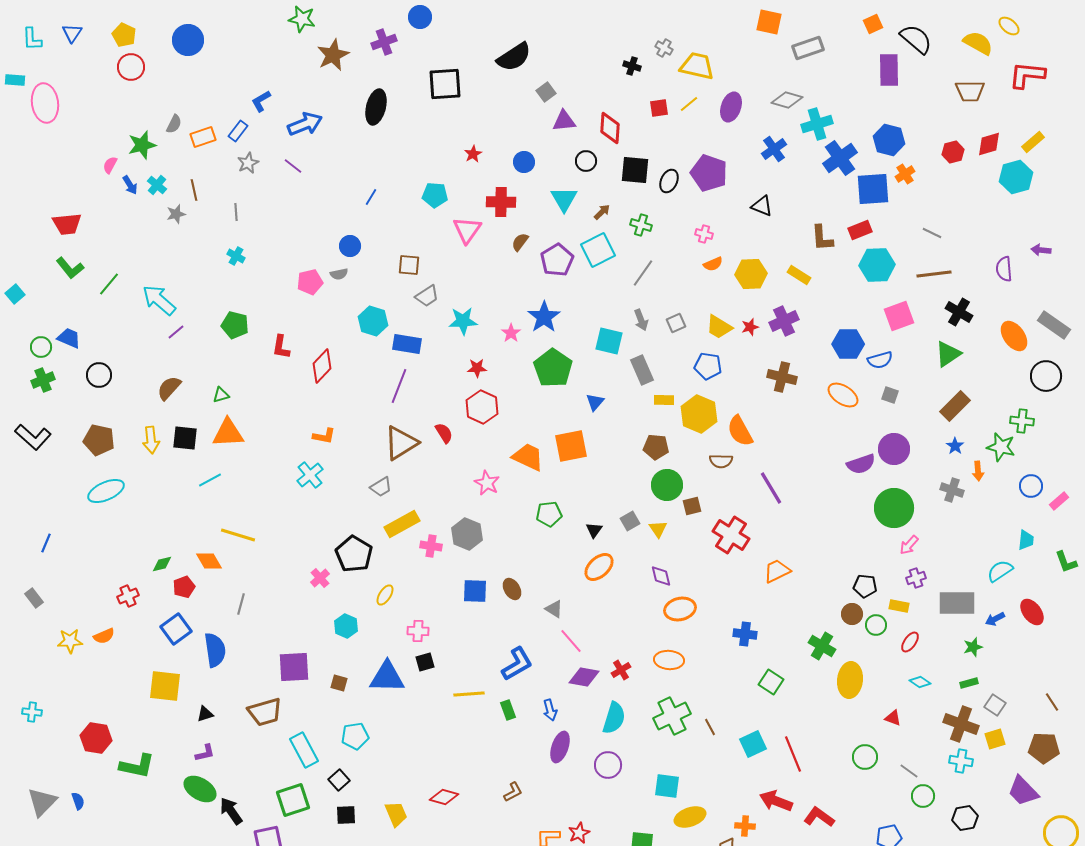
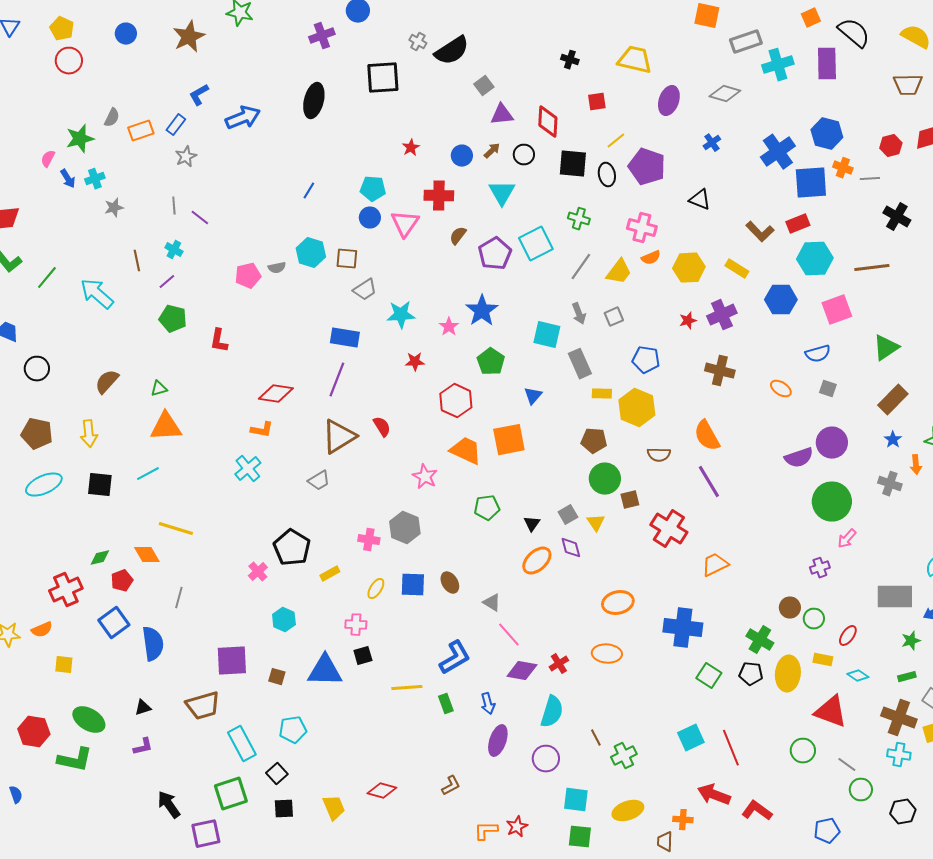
blue circle: (188, 40) -> (126, 34), size x0.7
gray cross: (664, 48) -> (418, 42), moved
brown star: (333, 55) -> (189, 37), moved
yellow line: (689, 104) -> (616, 141), moved
cyan cross: (817, 124) -> (778, 65), moved
blue cross: (774, 149) -> (712, 143), size x0.7
purple line: (293, 166) -> (200, 218), moved
orange cross: (905, 174) -> (843, 168), turned -36
black ellipse: (669, 181) -> (607, 175), turned -35
cyan cross: (157, 185) -> (95, 179), turned 30
brown line: (194, 190) -> (137, 261), moved
brown arrow: (602, 212) -> (492, 151), moved
gray line: (932, 233) -> (870, 179), moved, turned -30
pink cross: (704, 234) -> (642, 228), size x1.6
brown L-shape: (822, 238) -> (760, 232), turned -40
blue circle: (350, 246) -> (370, 218), moved
black cross: (959, 312) -> (897, 217), moved
cyan hexagon: (373, 321) -> (311, 253), moved
yellow trapezoid: (719, 327) -> (619, 272), moved, turned -84
purple line: (176, 332) -> (167, 282), moved
blue hexagon: (848, 344) -> (781, 300), moved
red diamond: (322, 366) -> (276, 394), moved, turned 56
green pentagon: (553, 368) -> (491, 362), size x0.7
orange ellipse: (843, 395) -> (781, 389), size x0.7
red hexagon: (482, 407) -> (456, 401), moved
orange semicircle: (740, 431) -> (707, 436), moved
black square: (185, 438) -> (100, 485), moved
yellow rectangle: (402, 524) -> (330, 574), moved, size x0.6
purple diamond: (661, 576) -> (571, 548), moved
purple cross: (916, 578) -> (820, 568), moved
black pentagon: (865, 586) -> (751, 674), moved
yellow ellipse: (385, 595) -> (376, 589), moved
red cross: (128, 596) -> (66, 590), size x1.5
yellow rectangle: (899, 606) -> (823, 660), moved
blue cross: (745, 634) -> (683, 628), size x1.6
yellow square: (165, 686) -> (64, 665), moved, size x0.6
green cross: (672, 716) -> (624, 756), moved, size x0.7
red triangle: (893, 718) -> (831, 712), size x2.0
brown line: (710, 727) -> (596, 738), moved
cyan square: (667, 786) -> (576, 800), moved
green ellipse: (200, 789) -> (89, 720), moved

